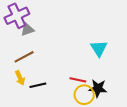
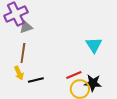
brown line: (24, 57) -> (23, 53), turned -54
red line: (78, 80) -> (74, 75), turned -35

